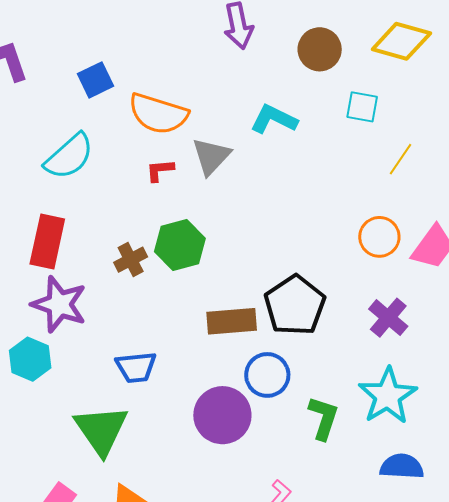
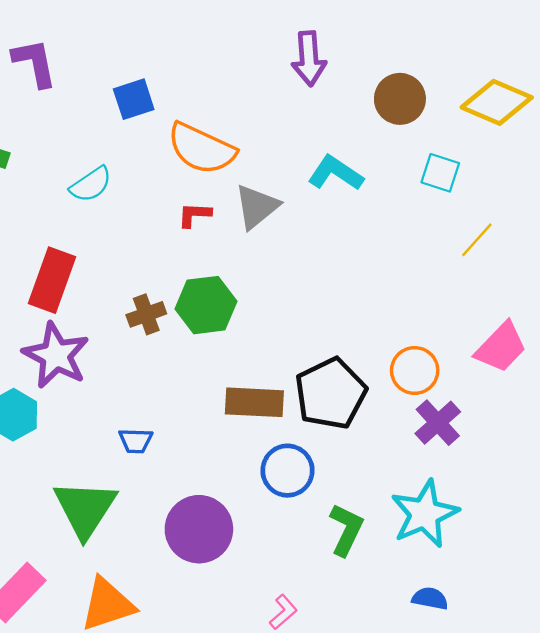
cyan semicircle: (69, 157) -> (91, 184), size x0.7
orange circle: (379, 237) -> (415, 370), moved
blue trapezoid: (136, 367) -> (136, 441), size x0.7
purple circle: (222, 415) -> (199, 529), moved
blue semicircle: (402, 466) -> (430, 598), size x0.7

